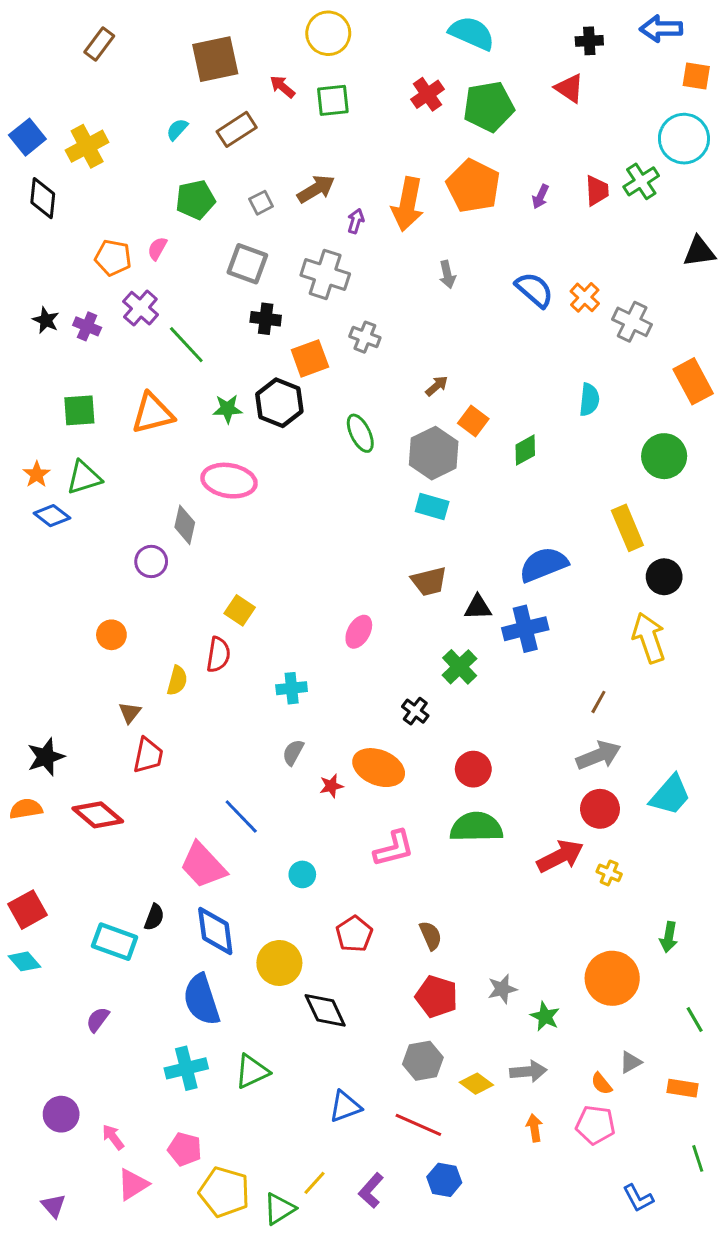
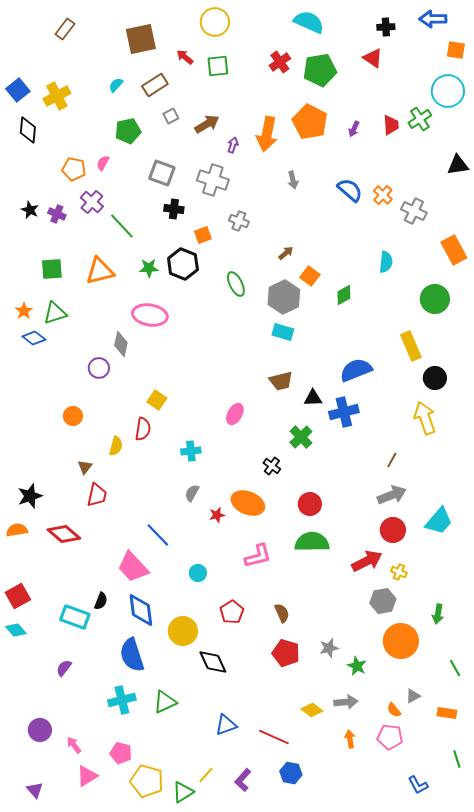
gray square: (261, 203) -> (171, 116), moved
orange square: (310, 358) -> (203, 235), size x0.7
gray hexagon: (423, 1061) -> (383, 601), moved

